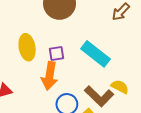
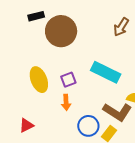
orange arrow: (50, 76) -> (66, 102), size x0.6

